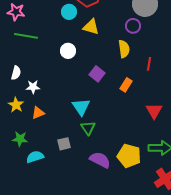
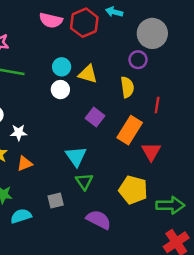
cyan circle: (69, 12) -> (62, 67), moved
yellow triangle: (91, 27) -> (88, 74), moved
orange rectangle: (126, 85) -> (130, 130), size x1.6
red triangle: (154, 111) -> (151, 152), moved
yellow pentagon: (129, 156) -> (133, 190), moved

